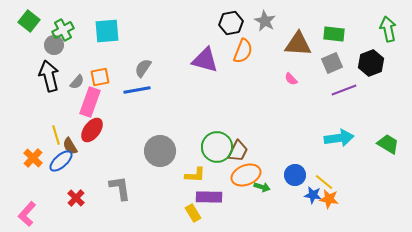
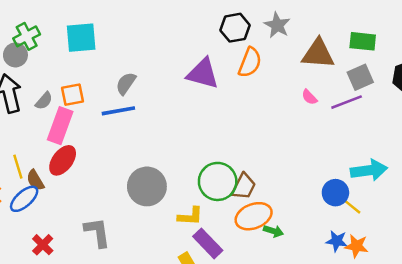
purple line: (344, 90) -> (347, 102), moved
blue circle: (295, 175) -> (335, 193), moved
yellow line: (324, 182) -> (350, 205), moved
purple rectangle: (209, 197) -> (208, 243), turned 45

